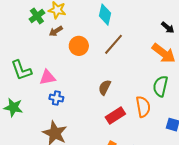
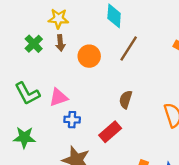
green cross: (37, 16) -> (34, 44), moved
brown arrow: (56, 31) -> (60, 43), turned -56
red rectangle: (115, 115) -> (110, 132), moved

